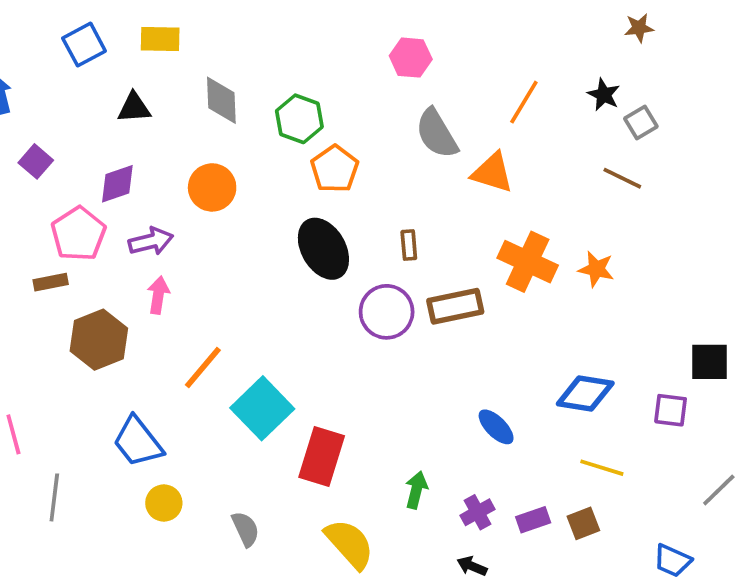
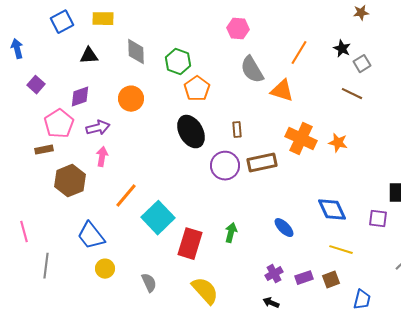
blue diamond: (585, 393) -> (332, 210), turned 56
green arrow: (416, 490) -> (231, 233), moved
blue trapezoid: (672, 561) -> (362, 300), moved, turned -100

